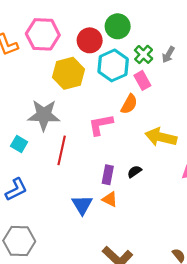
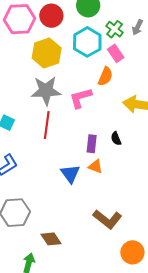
red circle: (90, 40) -> (51, 16), moved
gray star: (44, 115) -> (46, 91), moved
black semicircle: (134, 172) -> (116, 139), turned -72

